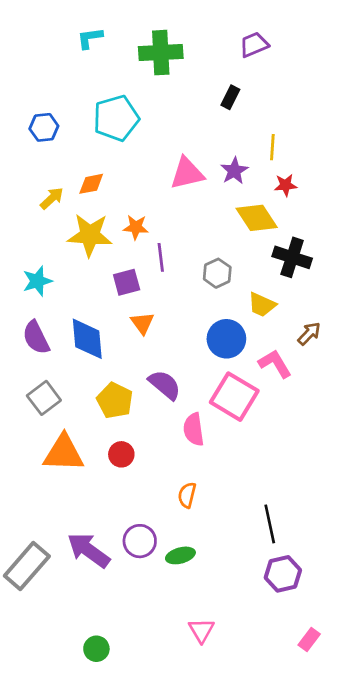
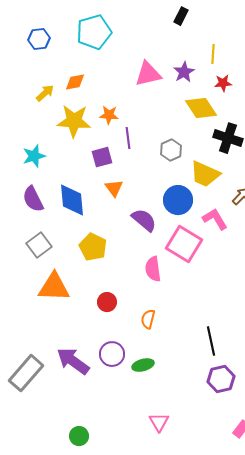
yellow trapezoid: (262, 305) -> (205, 174), size x1.4
purple semicircle: (165, 385) -> (144, 220), moved
red circle: (121, 454) -> (107, 302), moved

